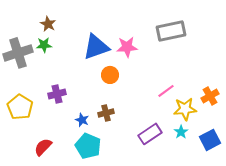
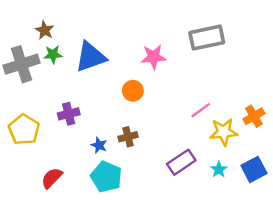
brown star: (48, 24) -> (44, 30), moved
blue triangle: (96, 47) -> (90, 57), moved
cyan star: (181, 132) -> (219, 169), moved

